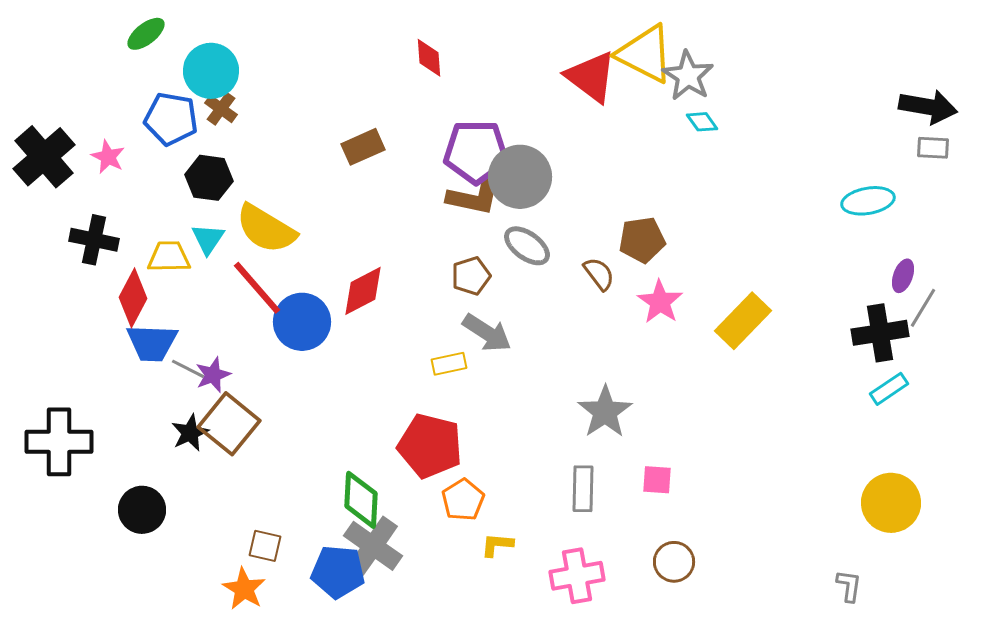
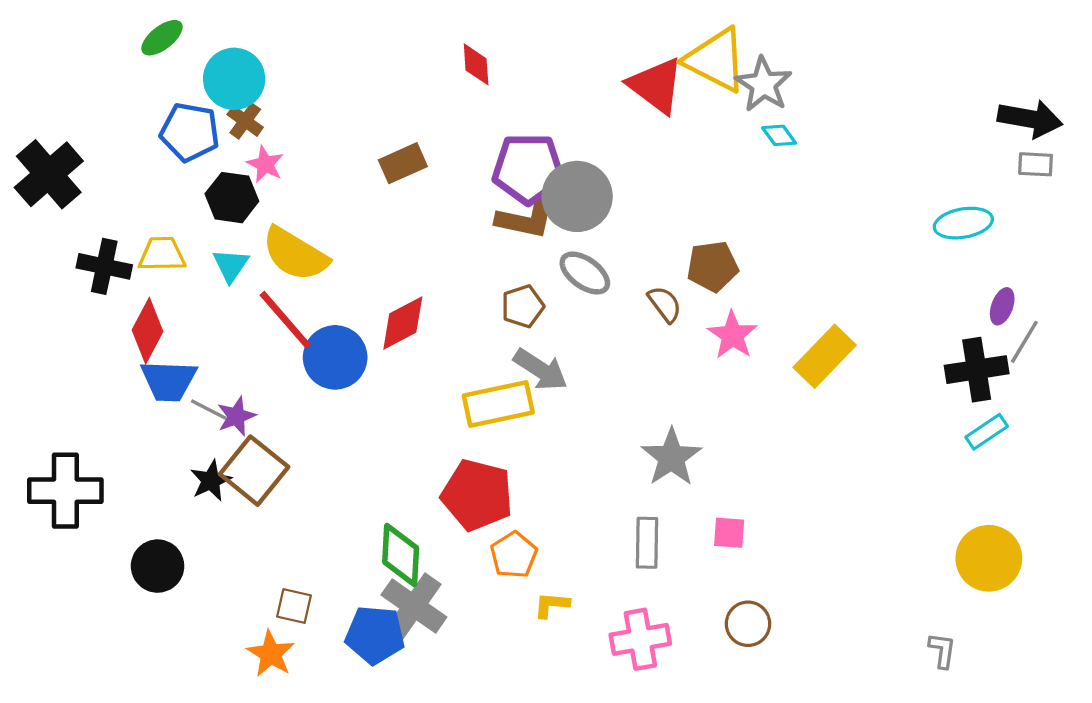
pink star: (108, 157) -> (265, 164), moved
yellow trapezoid: (169, 257) -> (162, 254), moved
yellow rectangle: (449, 364) -> (498, 404), size x1.8

